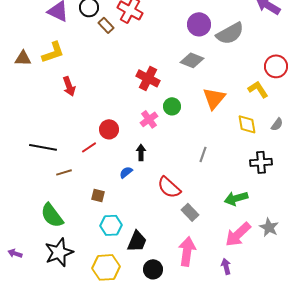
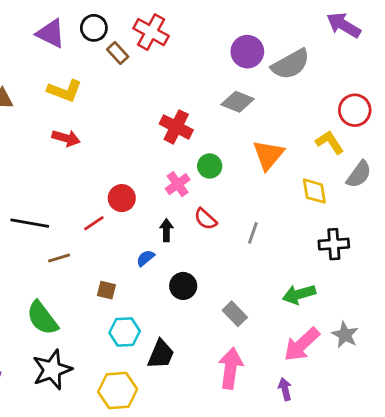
yellow L-shape: (53, 52) -> (65, 91), moved, turned 40
red arrow: (69, 86) -> (66, 138), turned -54
gray semicircle: (277, 124) -> (359, 174), moved, size x1.5
red semicircle: (169, 187) -> (205, 219), moved, size x0.7
black circle: (153, 269) -> (183, 286), moved

